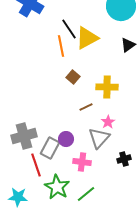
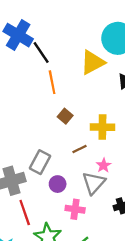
black line: (69, 29) -> (41, 53), moved
yellow triangle: (87, 38) -> (93, 62), moved
gray rectangle: (50, 148) -> (40, 162), moved

